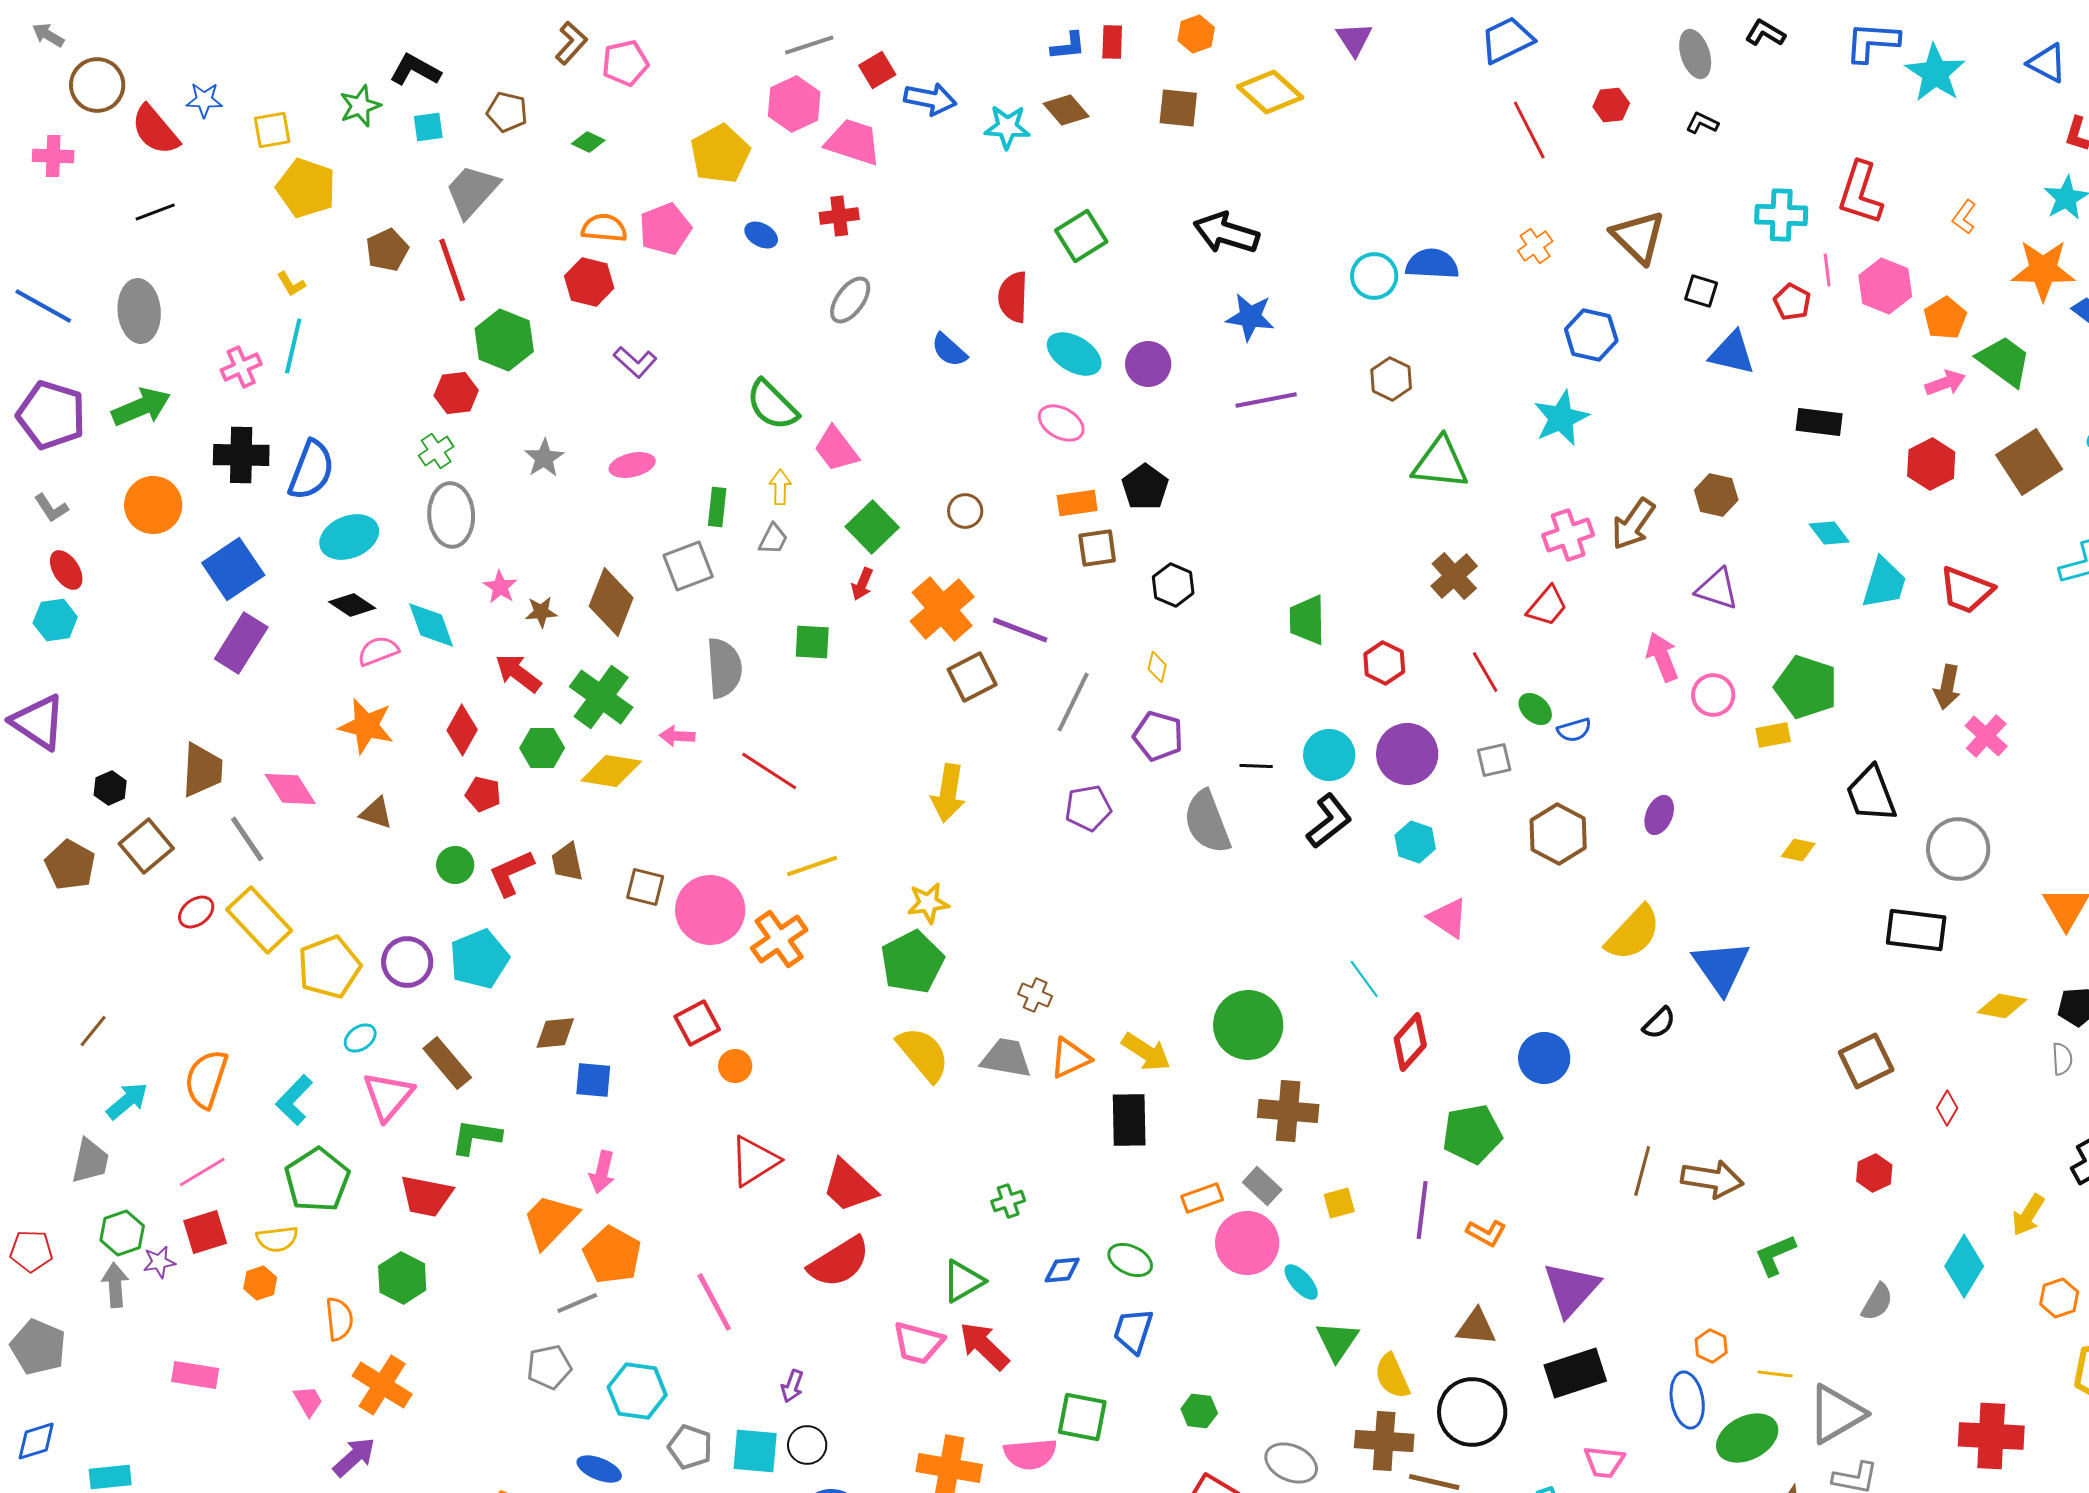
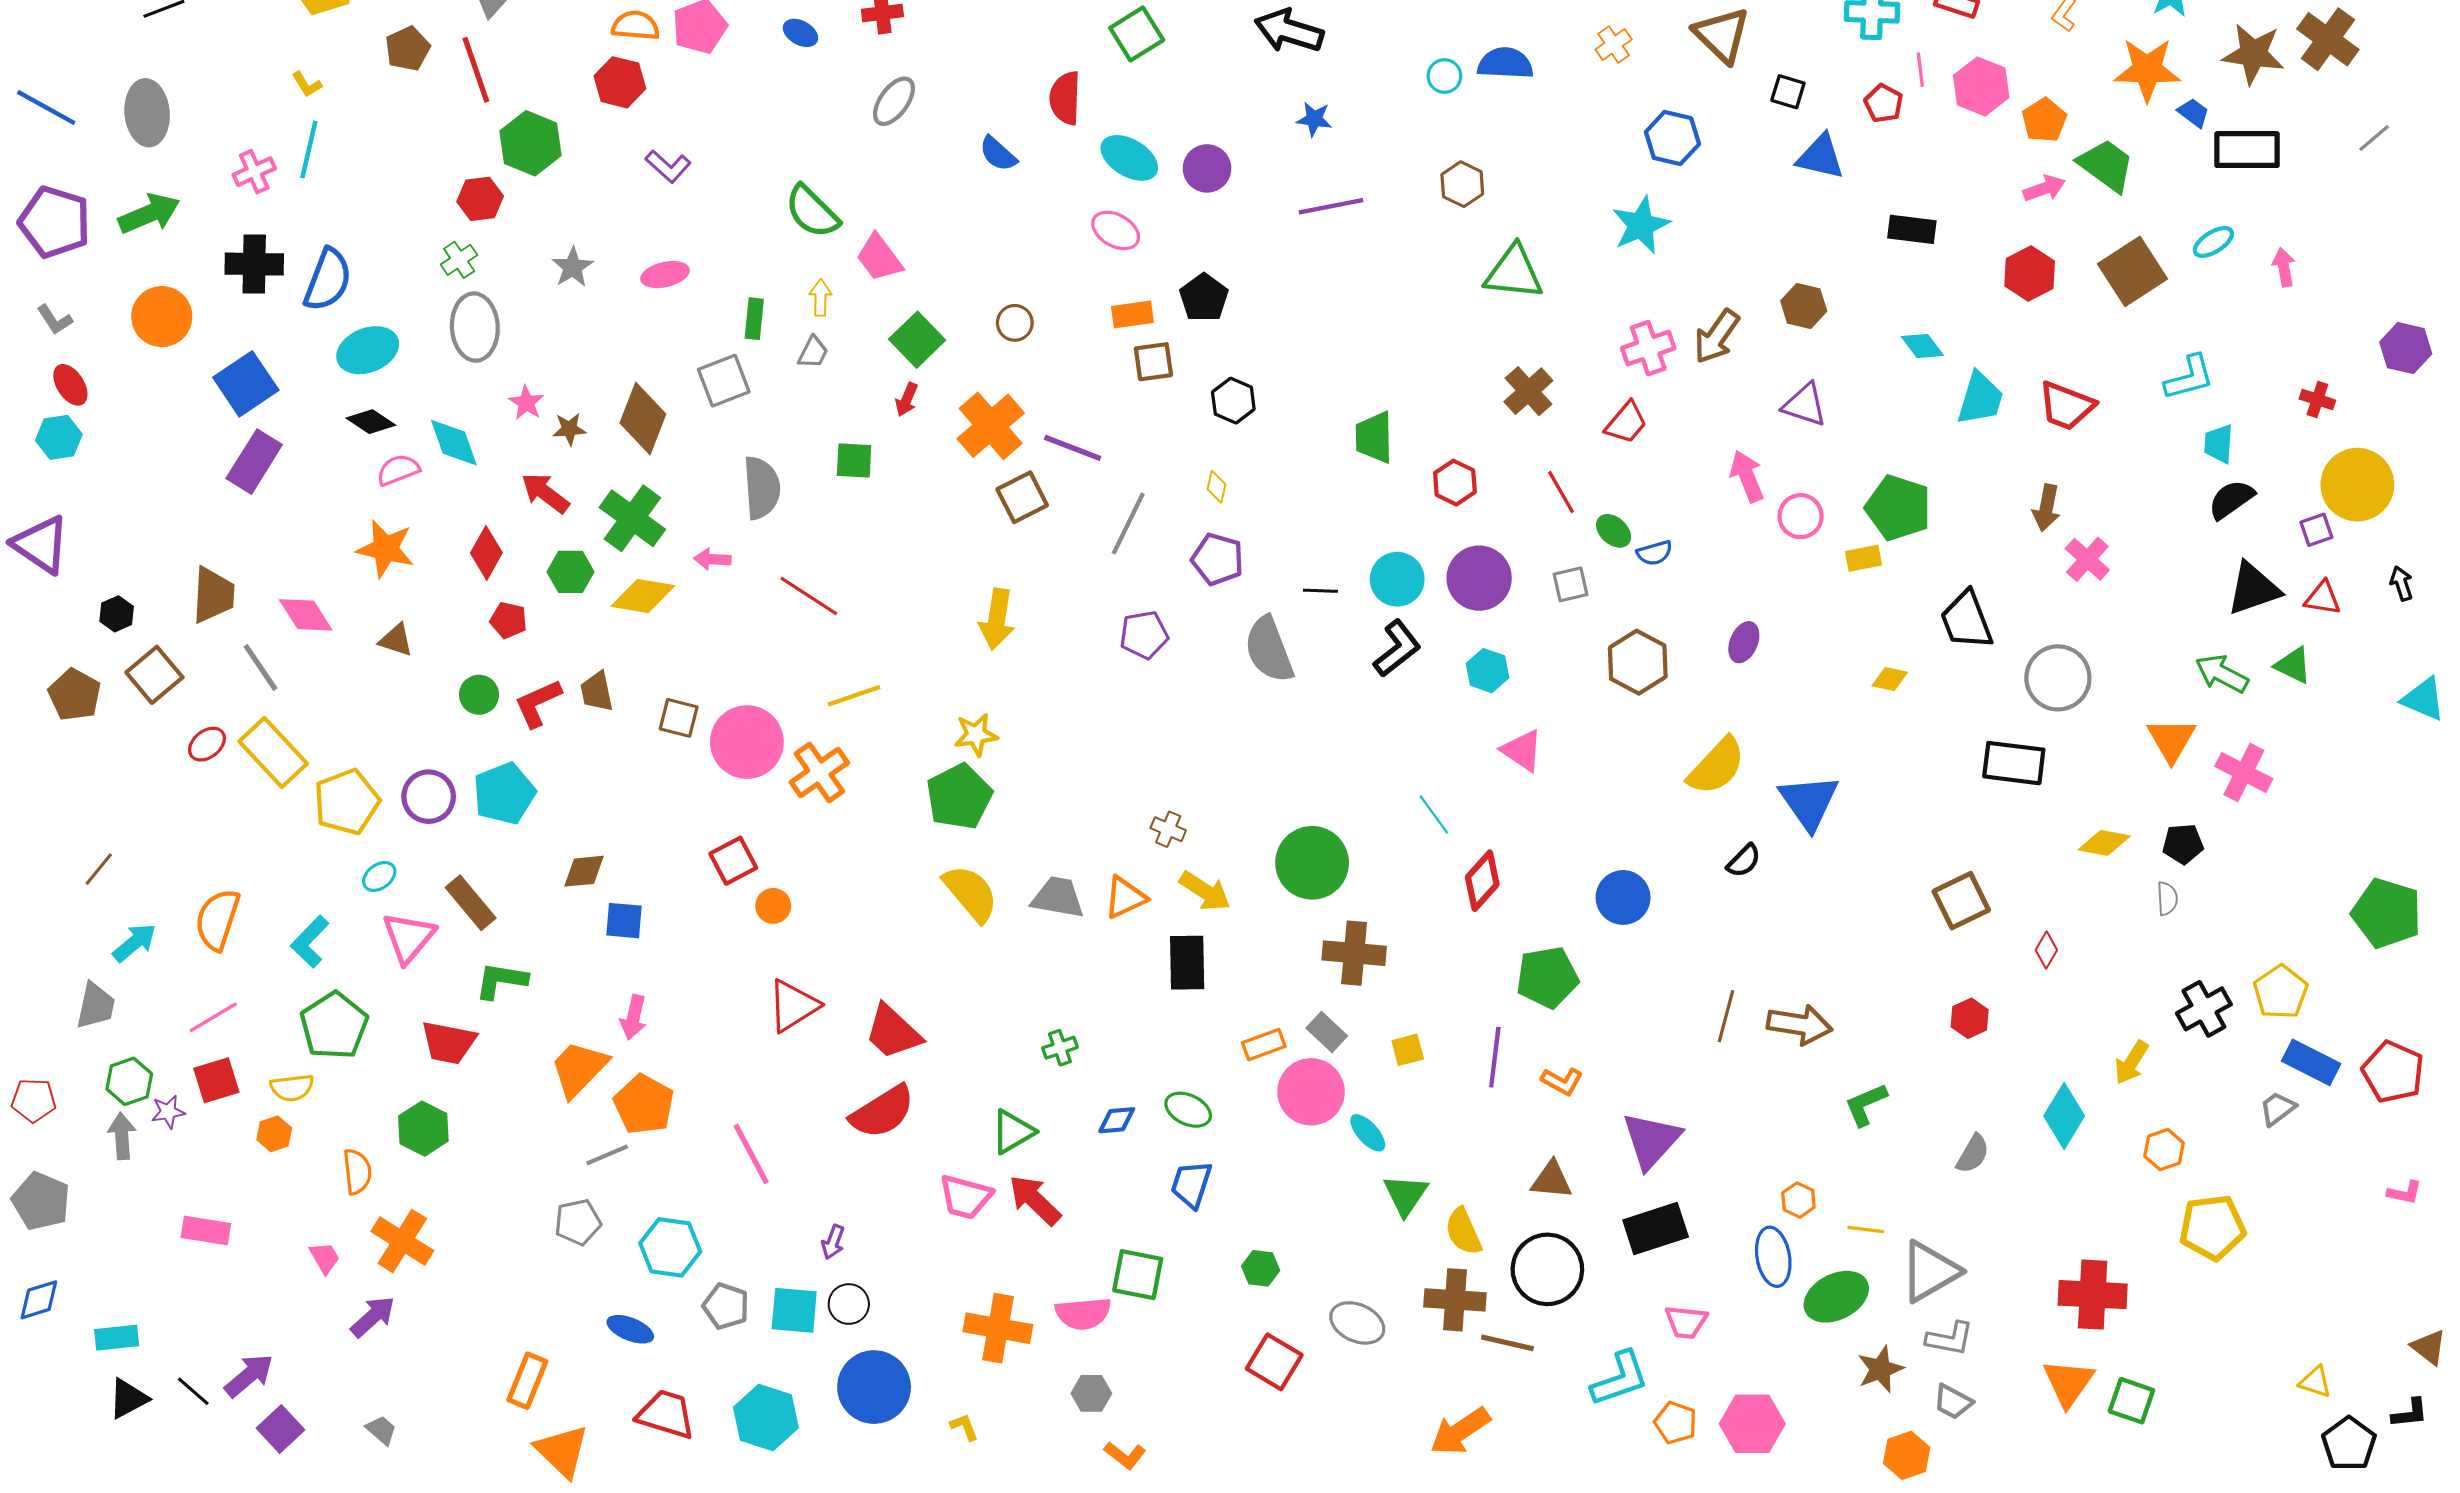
cyan circle: (1374, 276) -> (1444, 76), size x0.7
blue star: (1250, 317) -> (1314, 119), size x0.7
brown cross: (1035, 995) -> (1168, 829), moved

